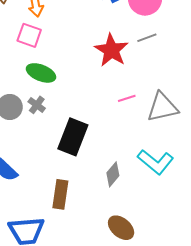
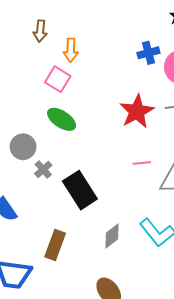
gray cross: (37, 105) -> (43, 169), moved
black rectangle: (73, 137) -> (80, 190), turned -66

